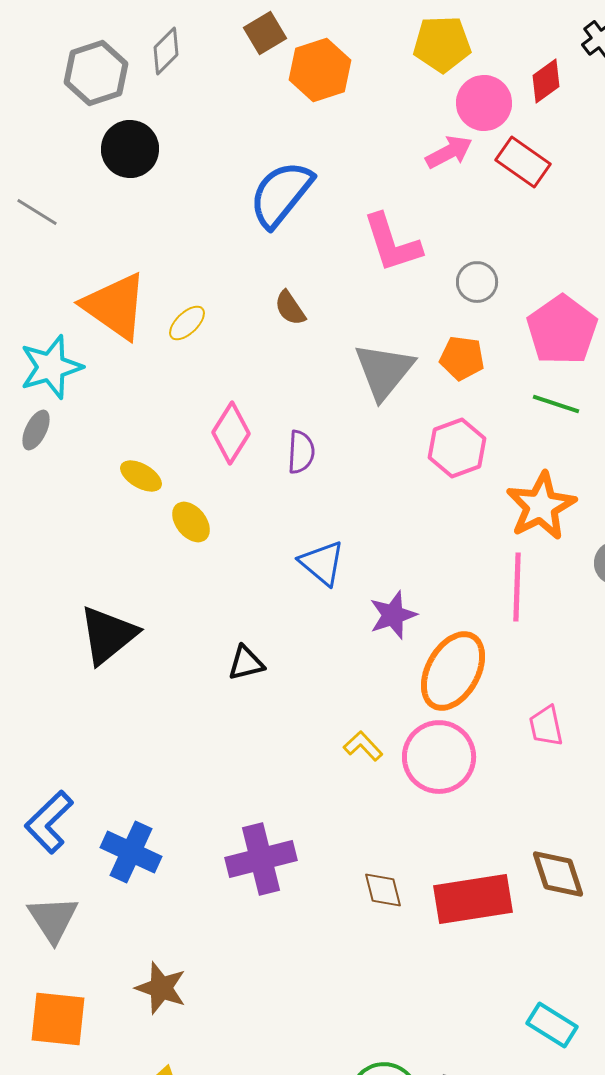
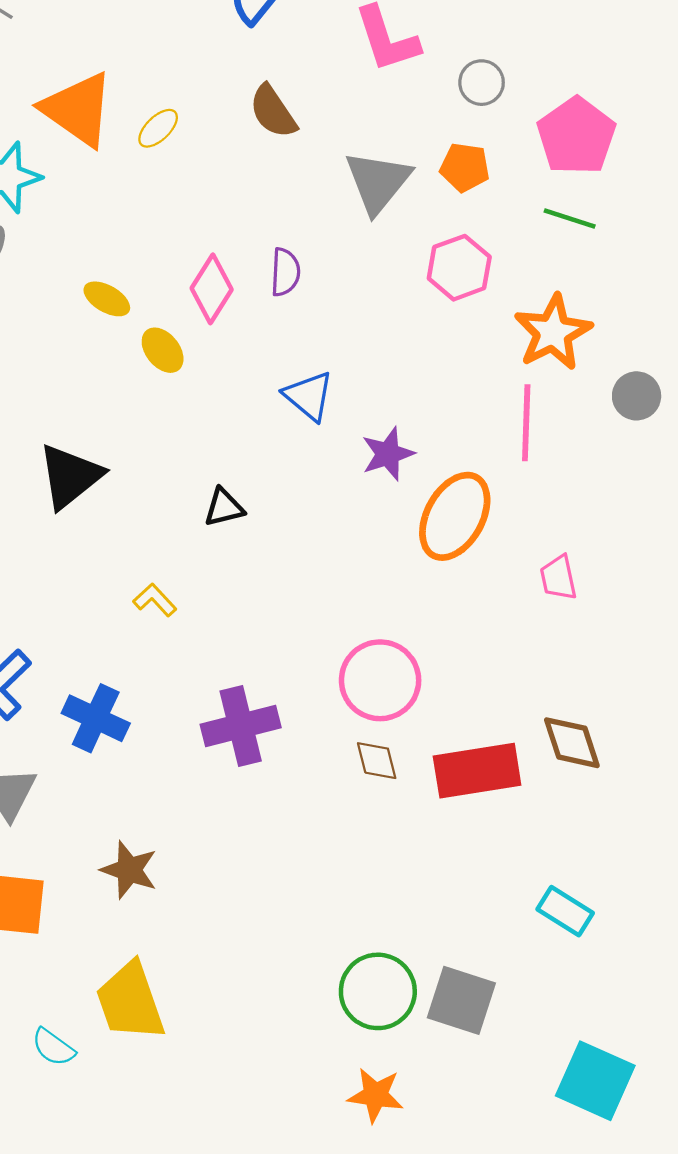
brown semicircle: (290, 308) -> (273, 112), size x1.4
pink diamond: (231, 433) -> (212, 289), moved
yellow L-shape: (363, 746) -> (155, 600), moved
pink circle: (439, 757) -> (380, 680), moved

